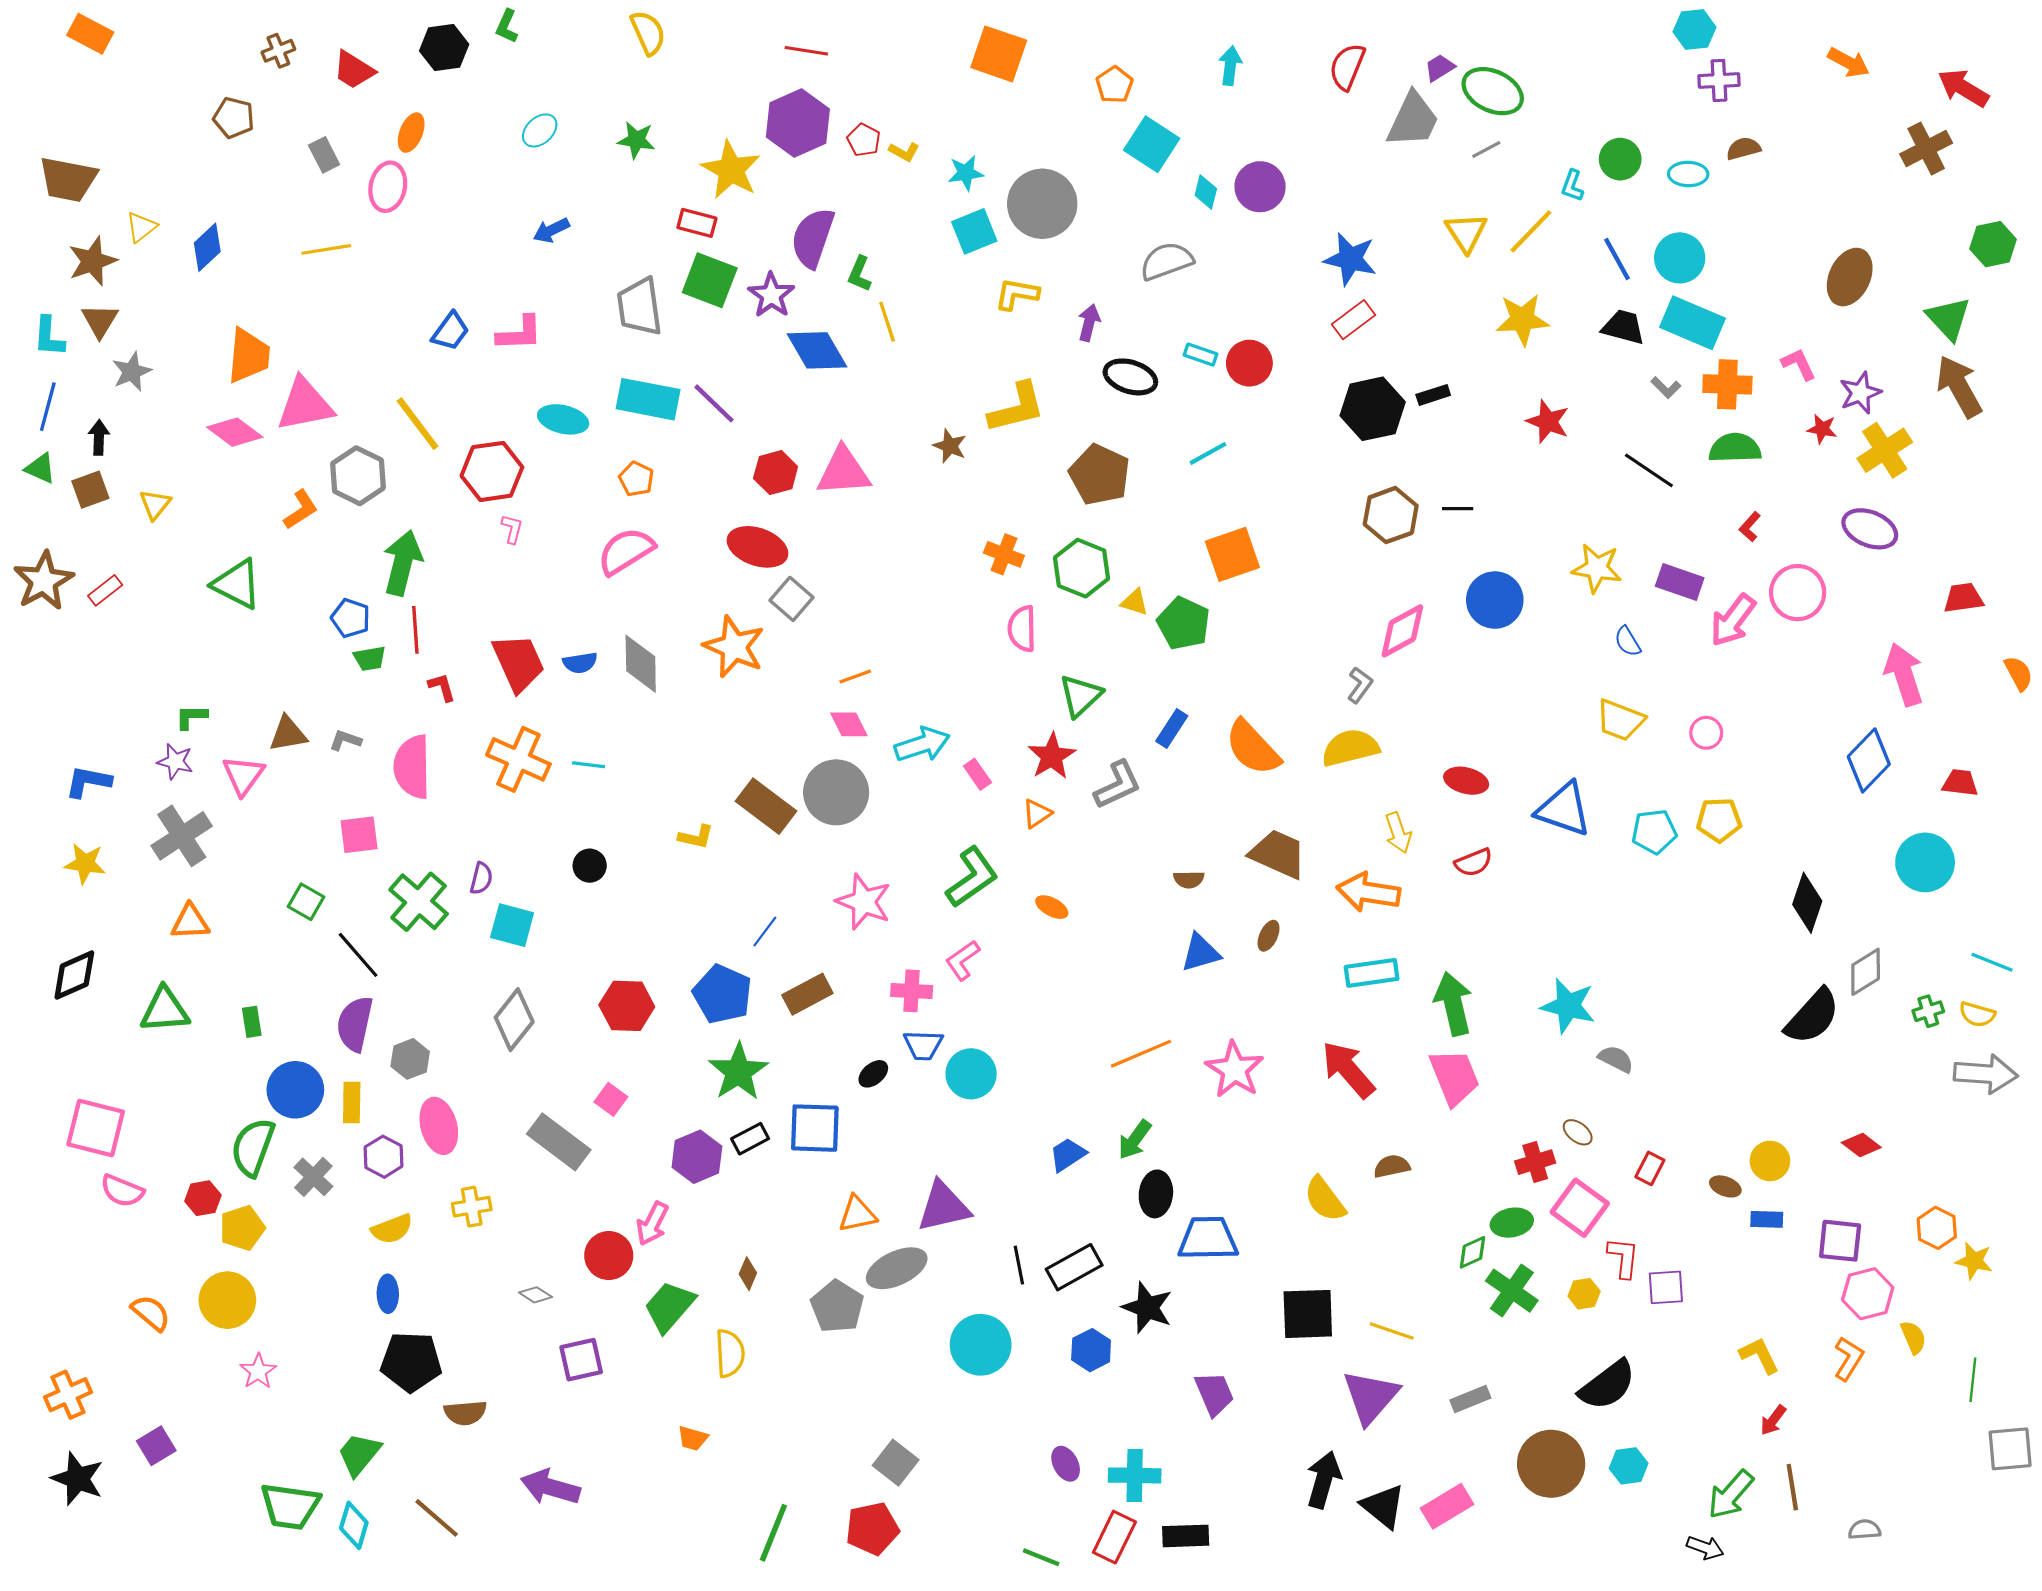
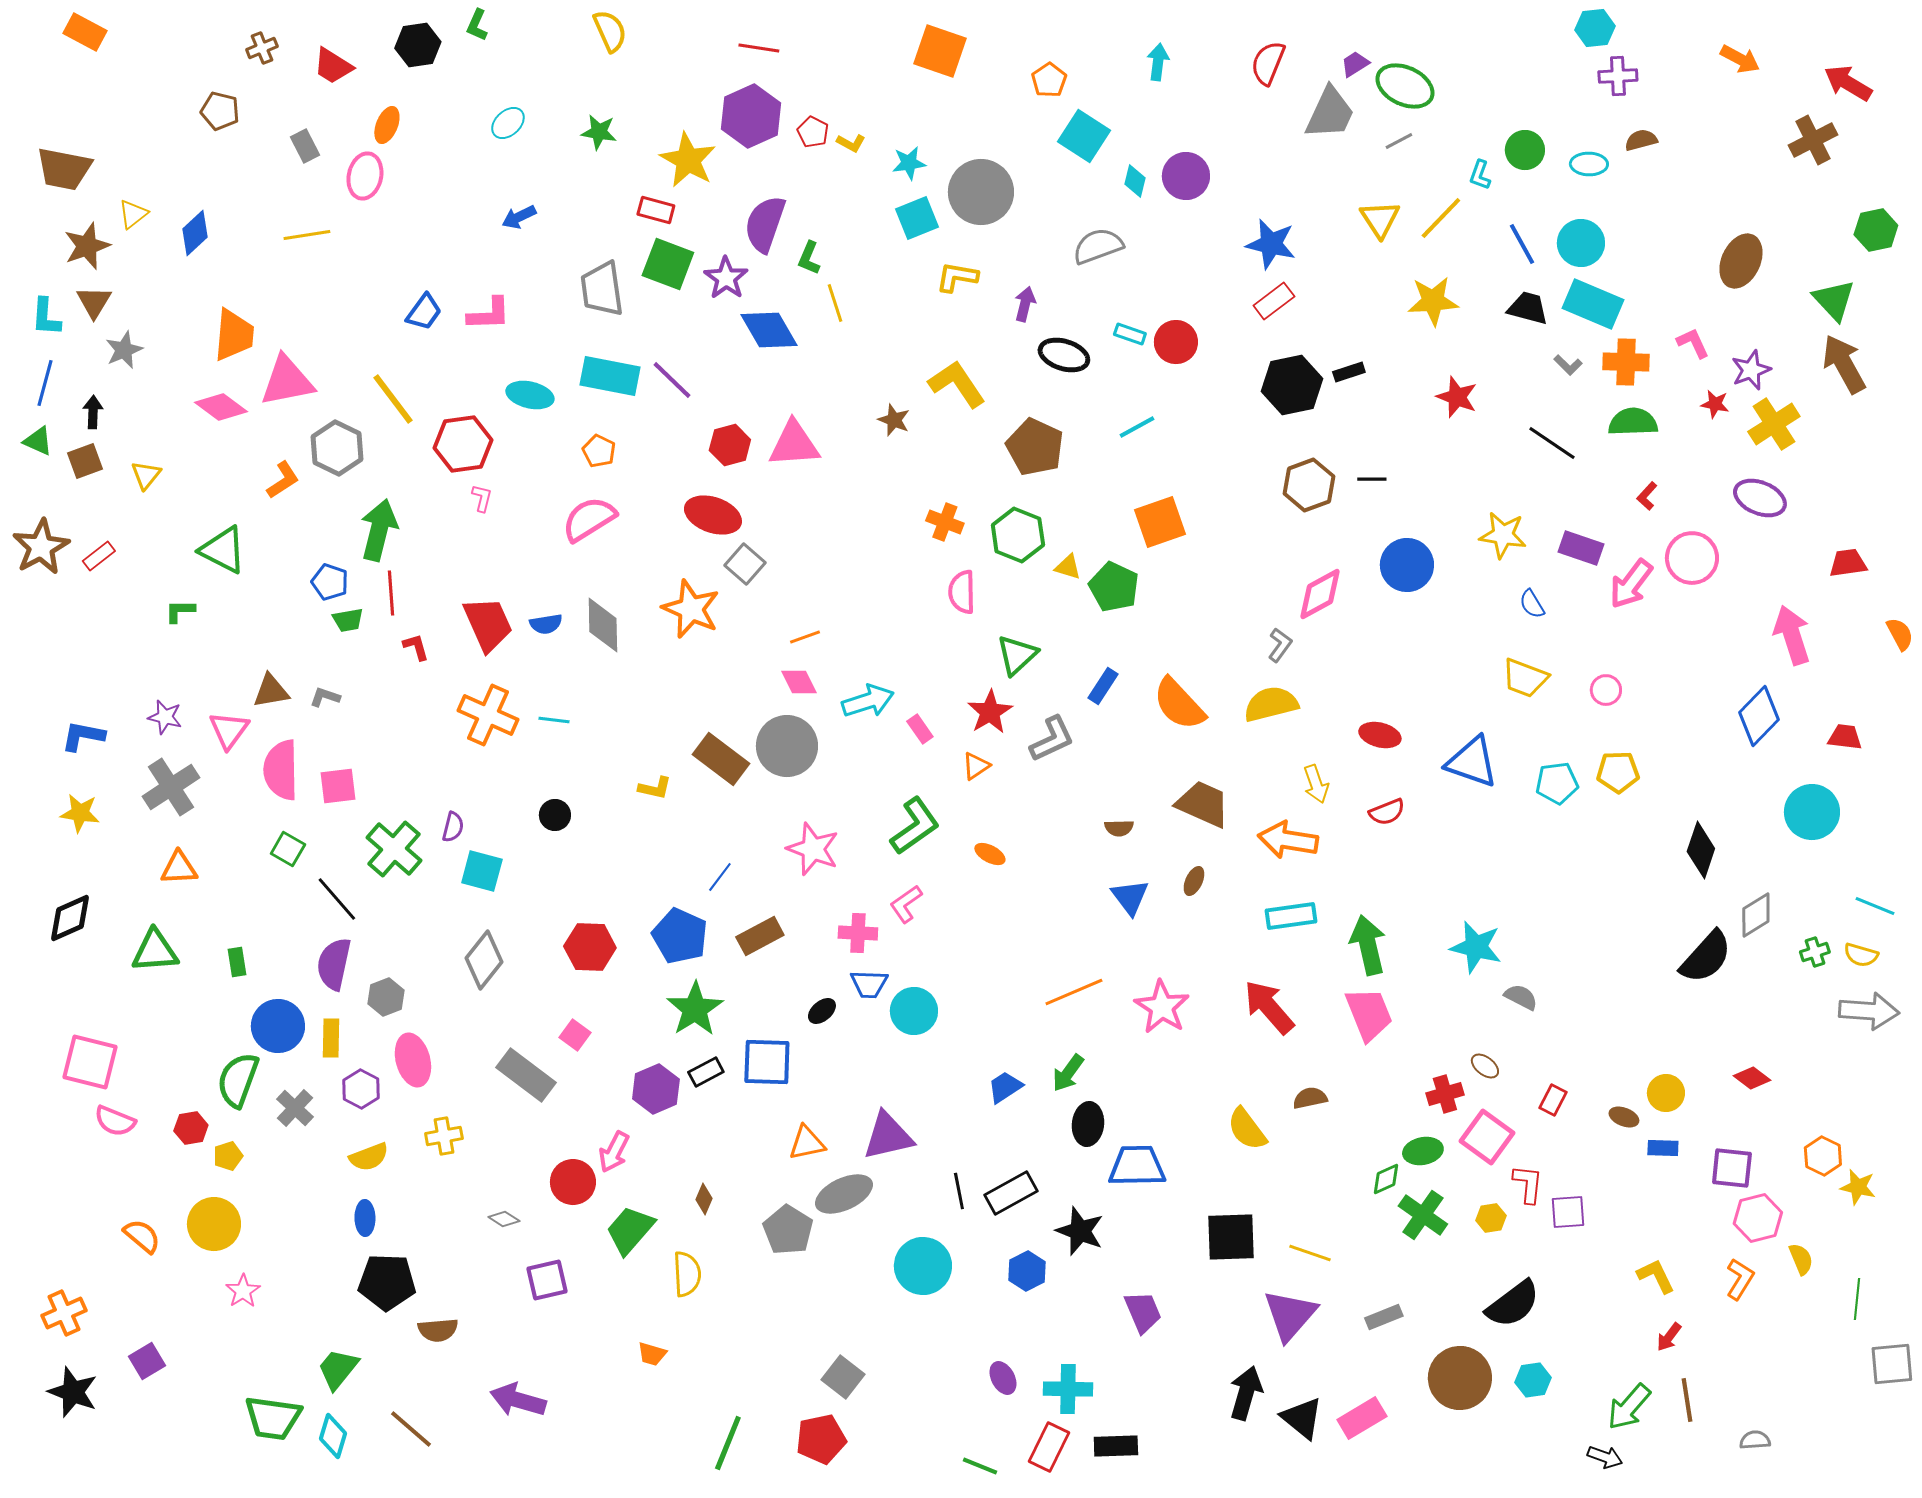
yellow L-shape: (1017, 408) -> (957, 384), turned -110
green L-shape: (191, 717) -> (180, 611), moved
pink semicircle: (412, 767) -> (281, 770), moved
blue triangle: (1201, 953) -> (1130, 897), turned -51
yellow pentagon: (242, 1228) -> (228, 1156), size x0.7

